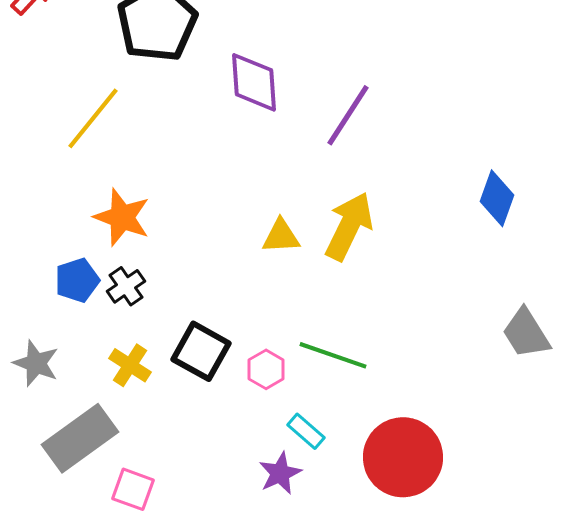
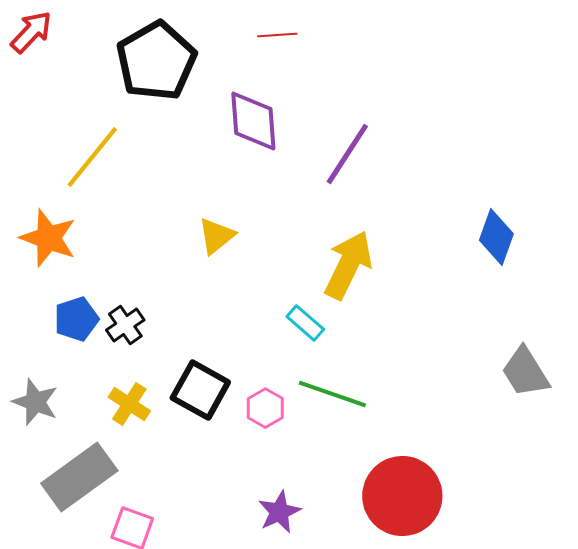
orange star: (122, 217) -> (48, 238), moved
yellow triangle: (281, 236) -> (216, 236), moved, turned -36
cyan rectangle: (306, 431) -> (305, 323), moved

